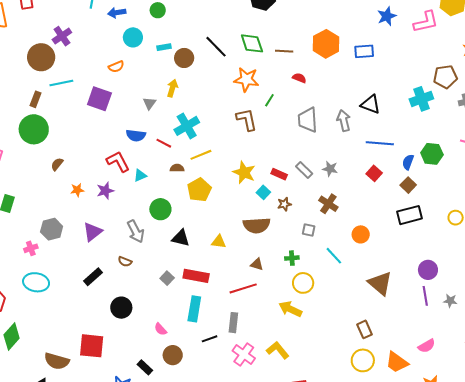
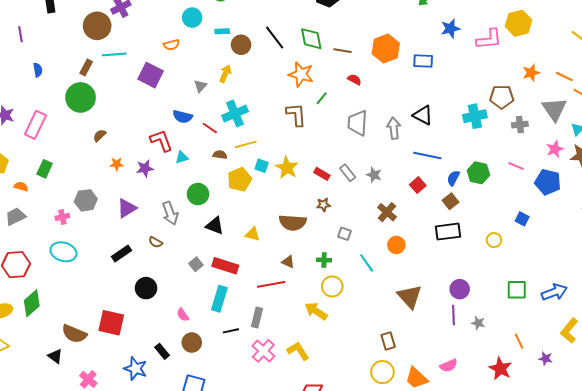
cyan square: (263, 192) -> (262, 166), moved, turned -32
brown cross: (328, 204) -> (387, 212), moved

